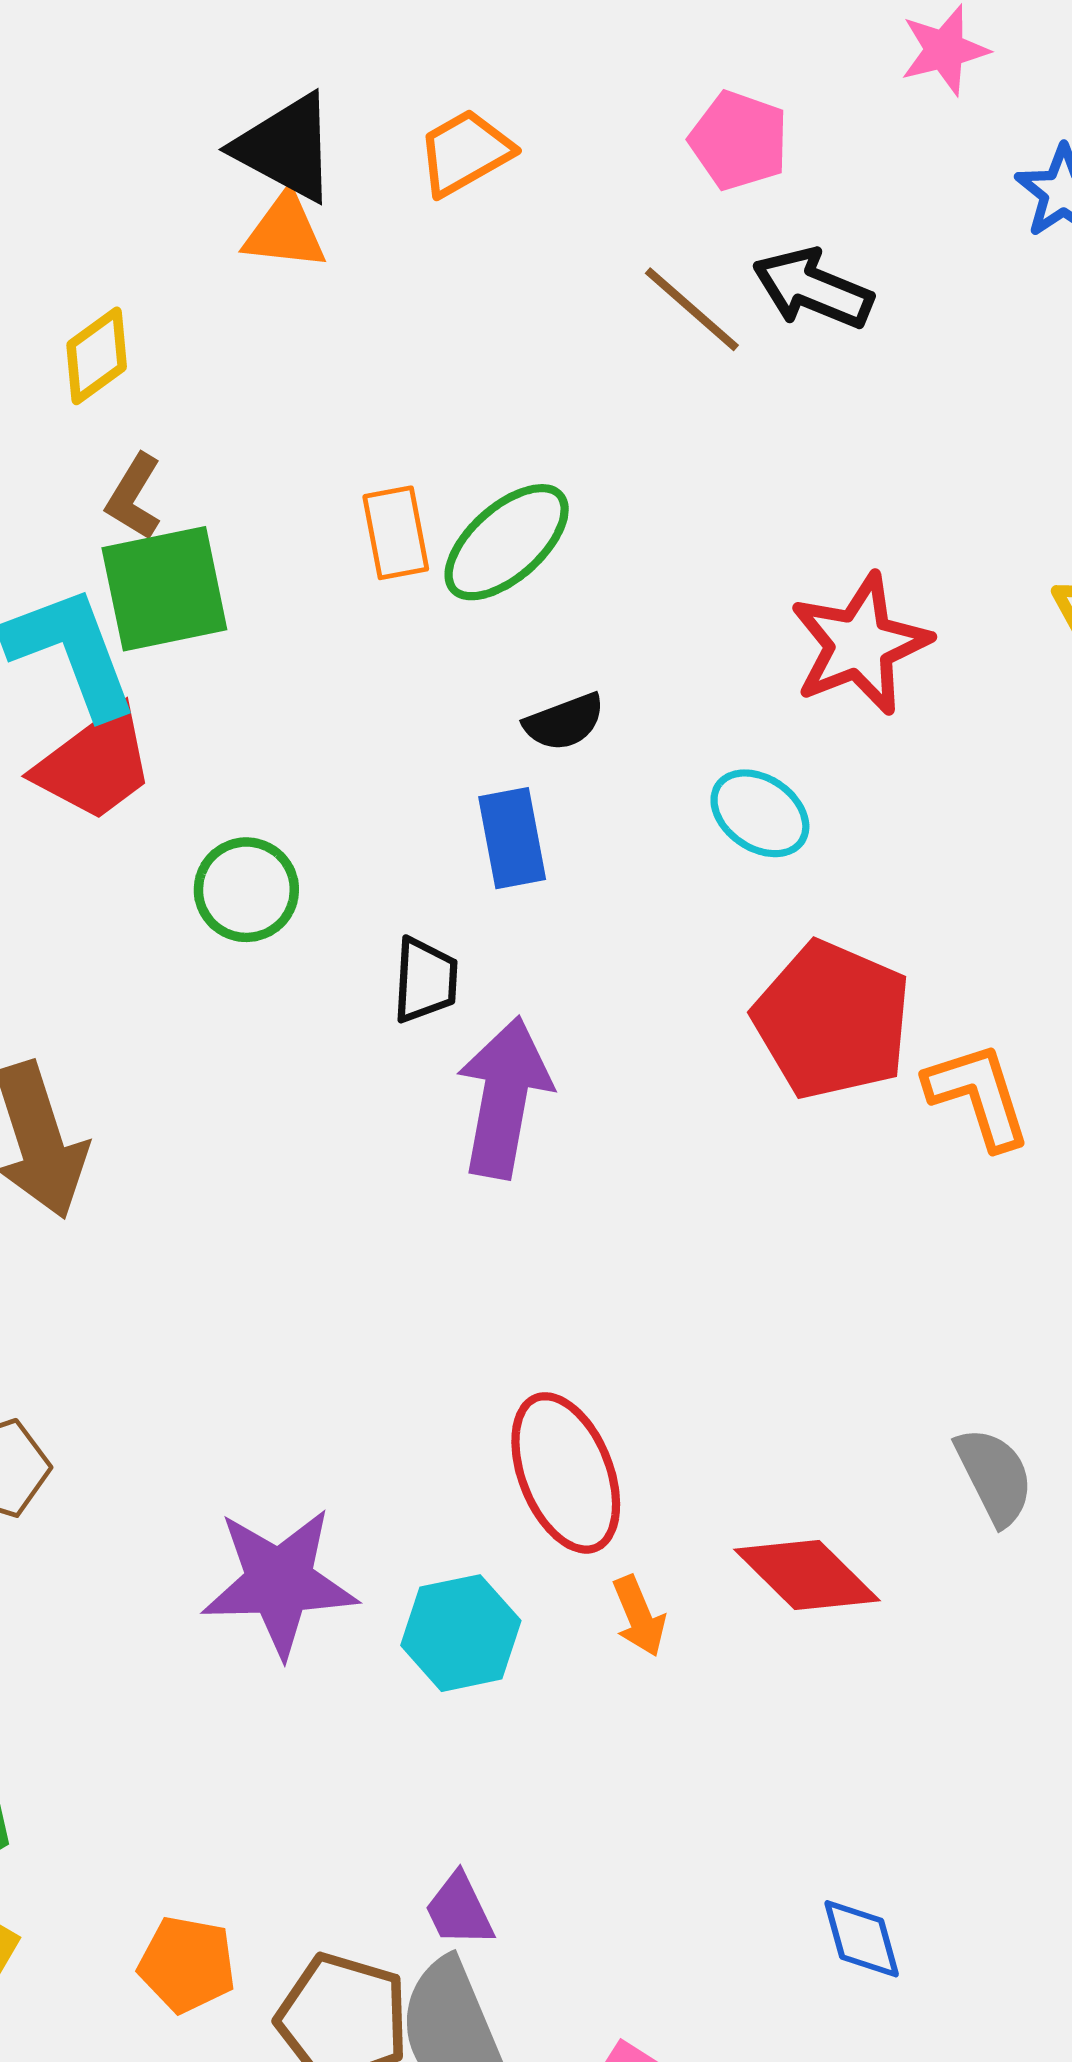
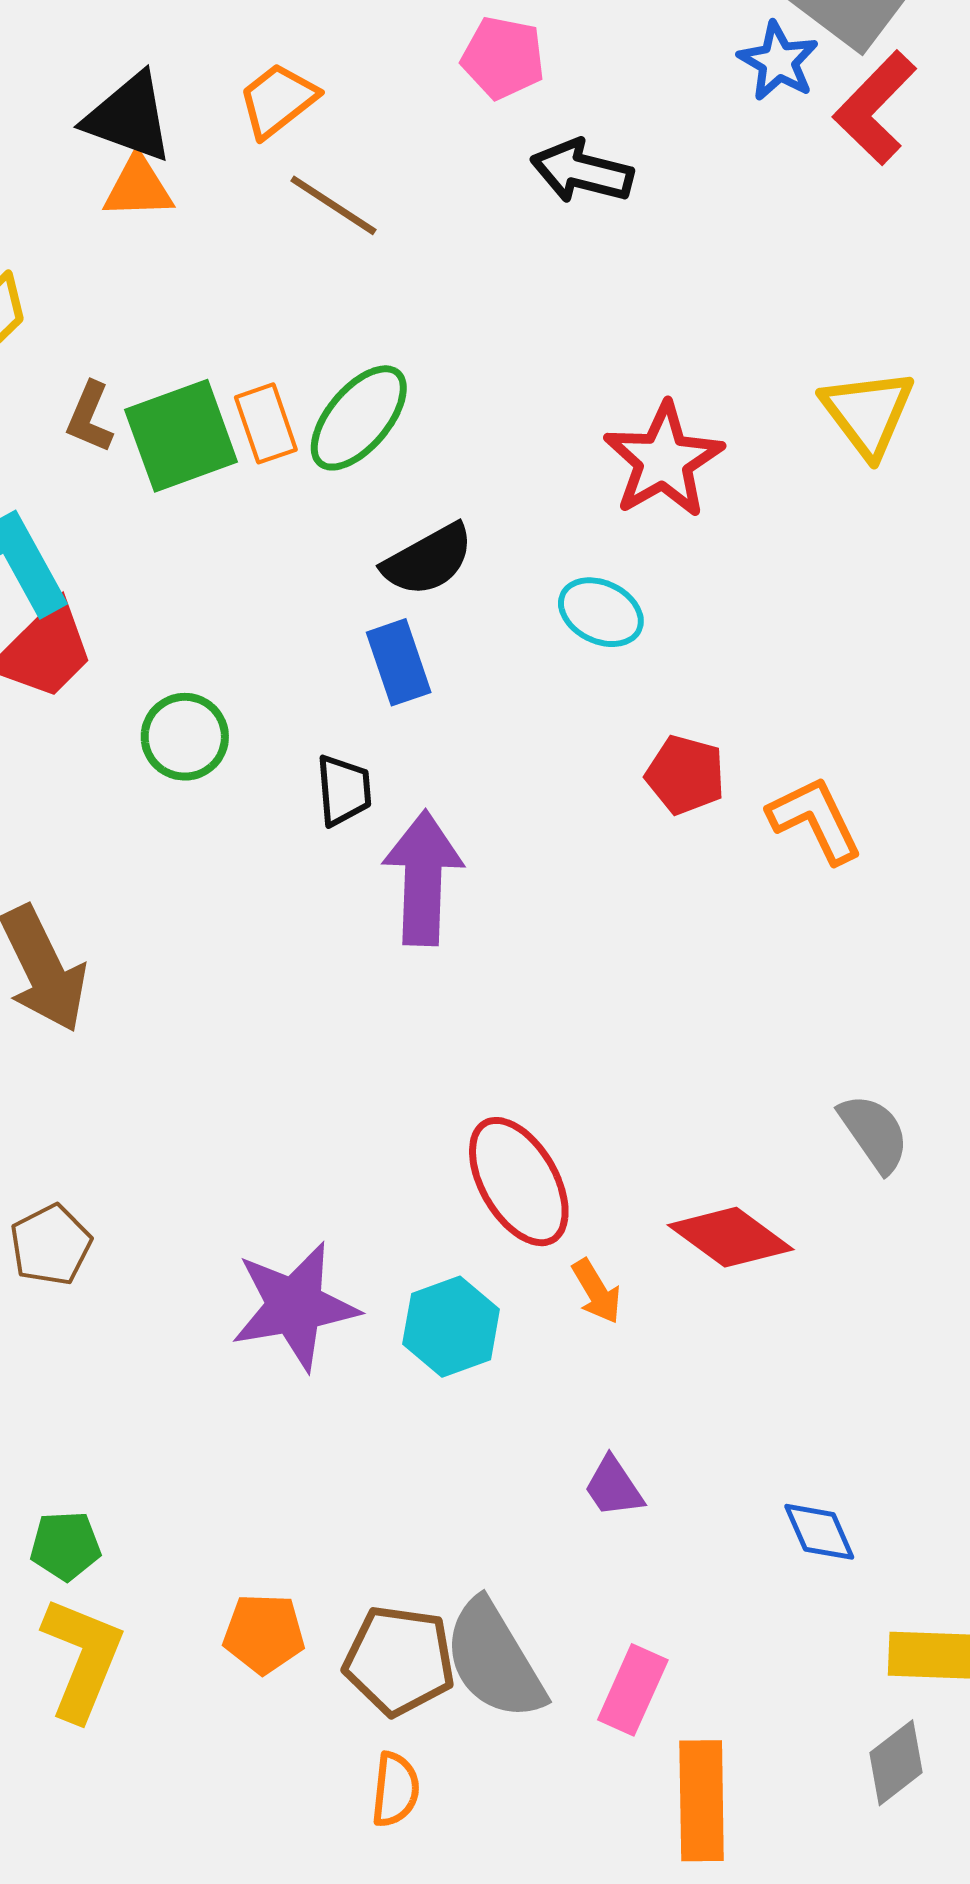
brown line: (692, 309) -> (333, 205), moved
brown L-shape: (134, 497) -> (90, 417), moved
green square: (164, 589) -> (181, 436), moved
black semicircle: (564, 722) -> (428, 560), size x1.4
red pentagon: (832, 1020) -> (685, 775), size x0.6
purple trapezoid: (459, 1910) -> (614, 1487), moved

